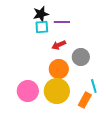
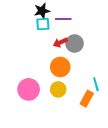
gray circle: (81, 57) -> (75, 43), moved
yellow circle: (57, 91) -> (58, 89), size x0.6

